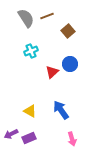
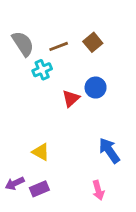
brown line: (47, 16) -> (59, 46), moved
gray semicircle: (26, 18) -> (23, 44), moved
blue arrow: (61, 110) -> (109, 151), moved

